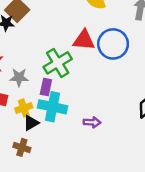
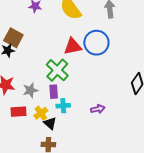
cyan cross: (53, 107) -> (63, 106), size x0.6
black triangle: (31, 123) -> (50, 123), turned -32

